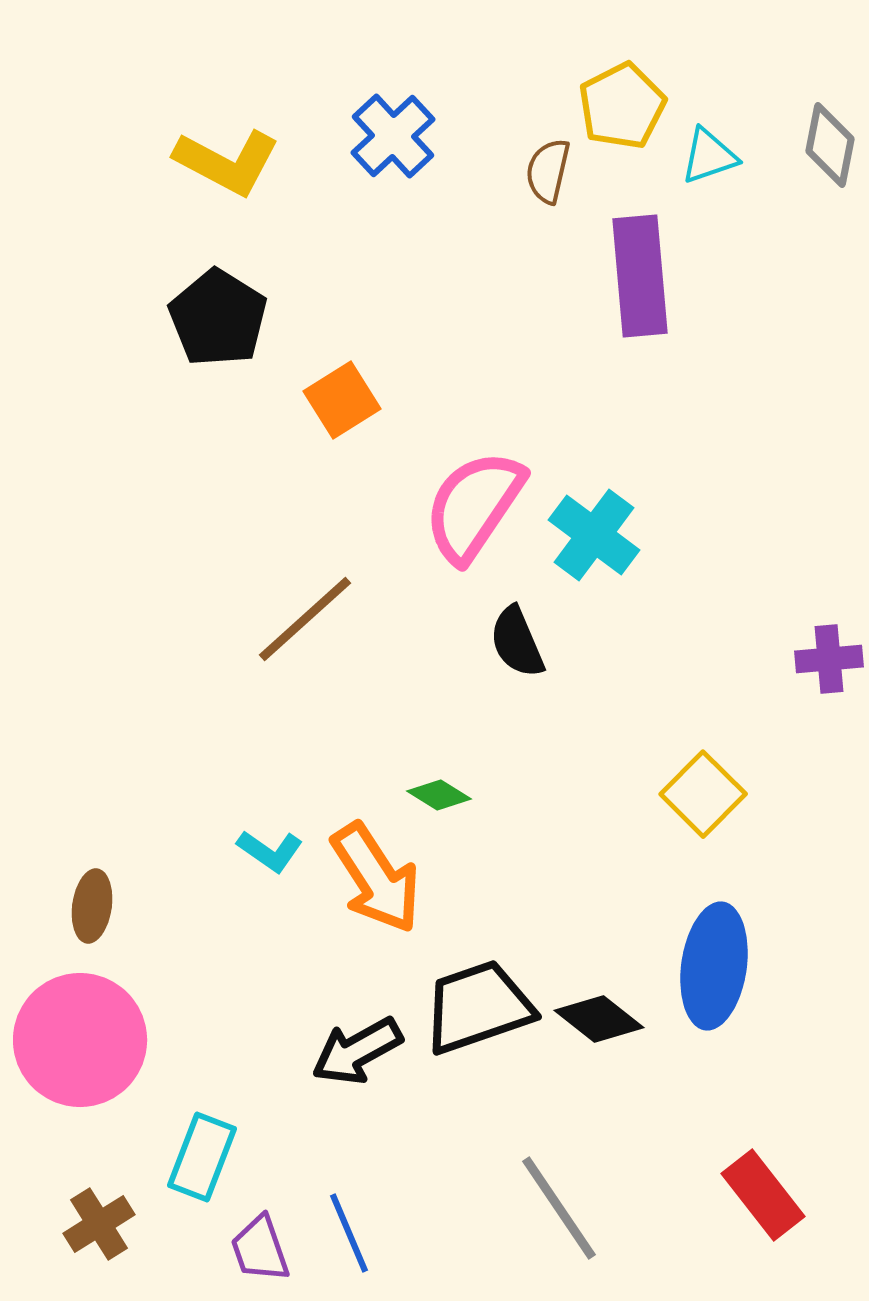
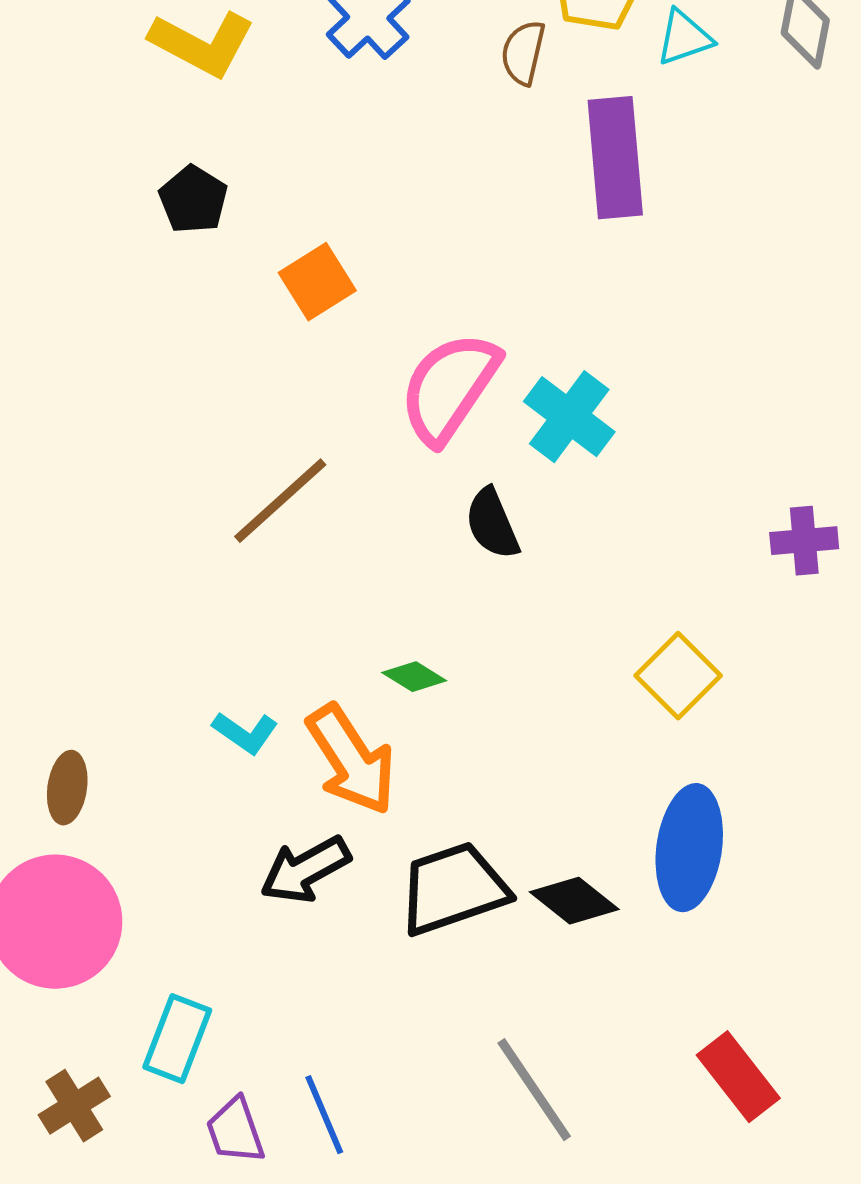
black pentagon: (218, 318) -> (193, 200), size x0.7
black arrow: (357, 1051) -> (305, 870), moved

